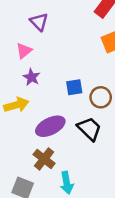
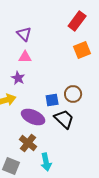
pink triangle: (24, 51) -> (25, 57), moved, turned 40
blue square: (74, 87) -> (52, 100), moved
purple ellipse: (50, 126) -> (33, 117), turned 50

